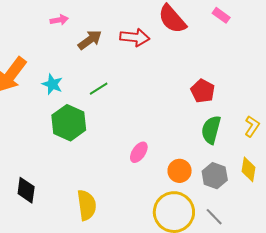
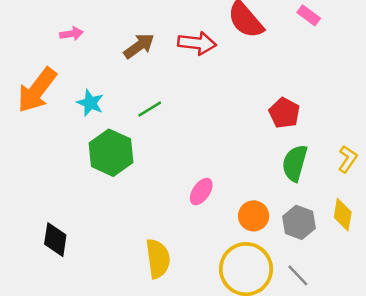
pink arrow: (59, 20) -> (71, 34), moved
yellow semicircle: (87, 205) -> (158, 259), moved

